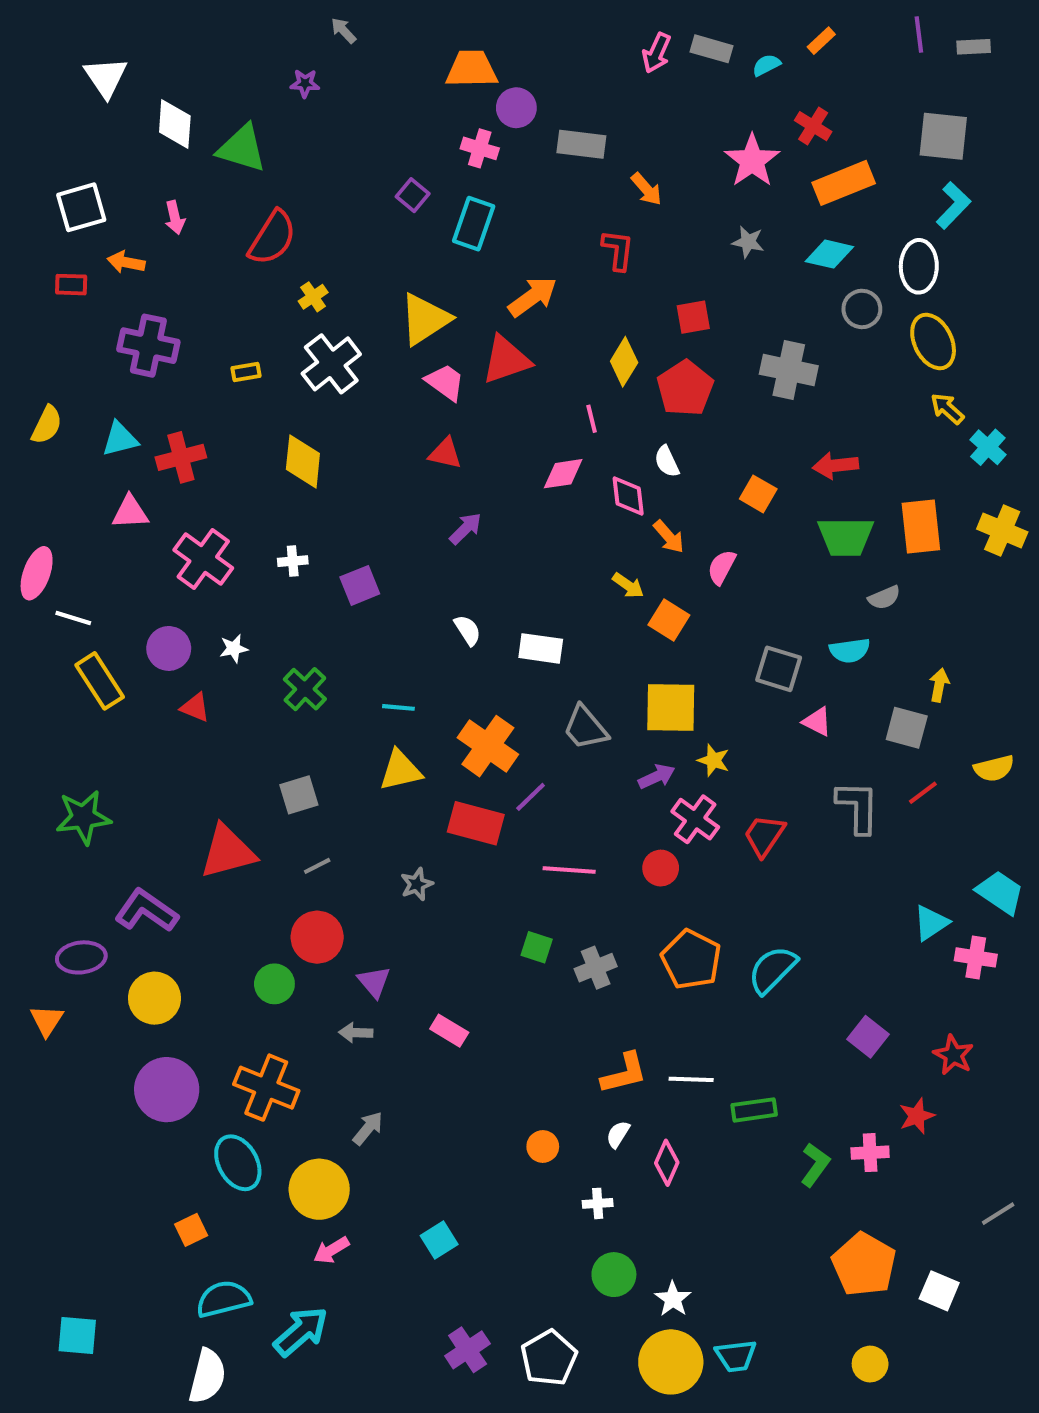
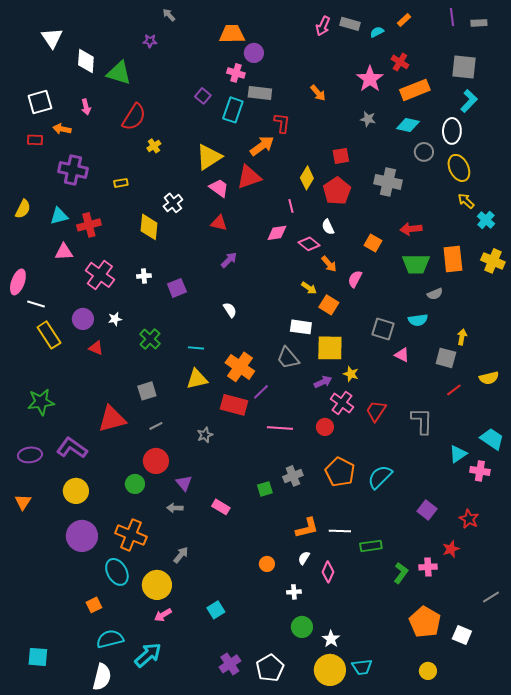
gray rectangle: (581, 144) -> (260, 93), moved
red L-shape: (618, 250) -> (282, 123), moved
white cross: (331, 364) -> (173, 203), moved, size x0.7
pink diamond: (628, 496) -> (309, 244), turned -45
white rectangle: (541, 648) -> (301, 327), moved
gray L-shape: (858, 807) -> (422, 421), moved
green square: (537, 947) -> (265, 489), moved, turned -35
purple ellipse: (81, 957) -> (30, 455), moved

